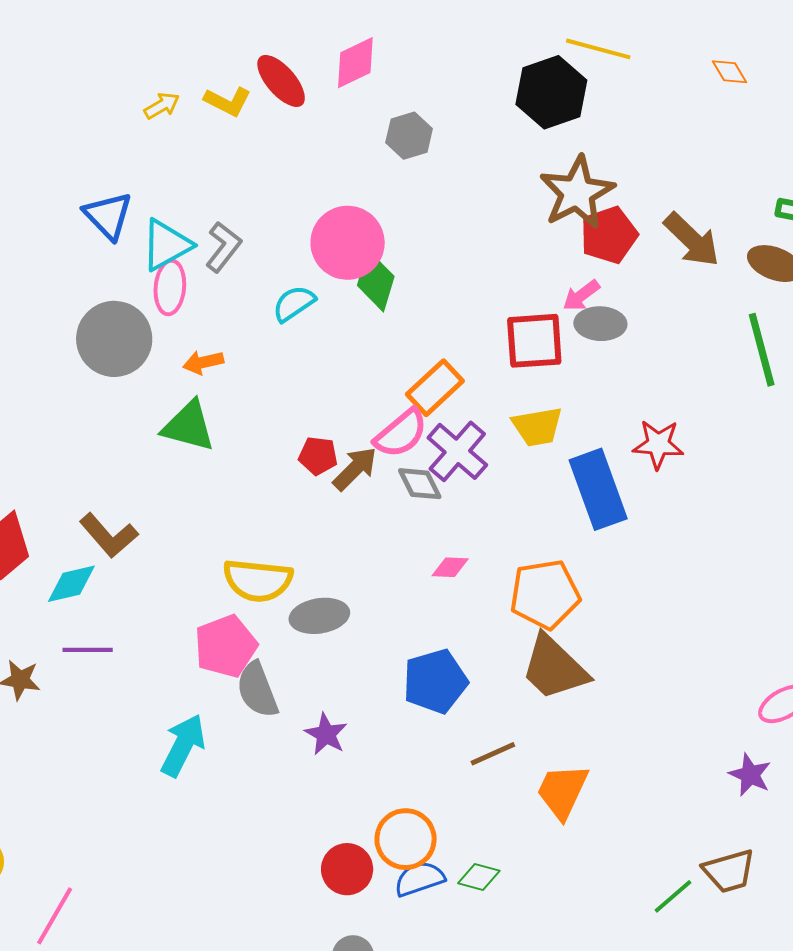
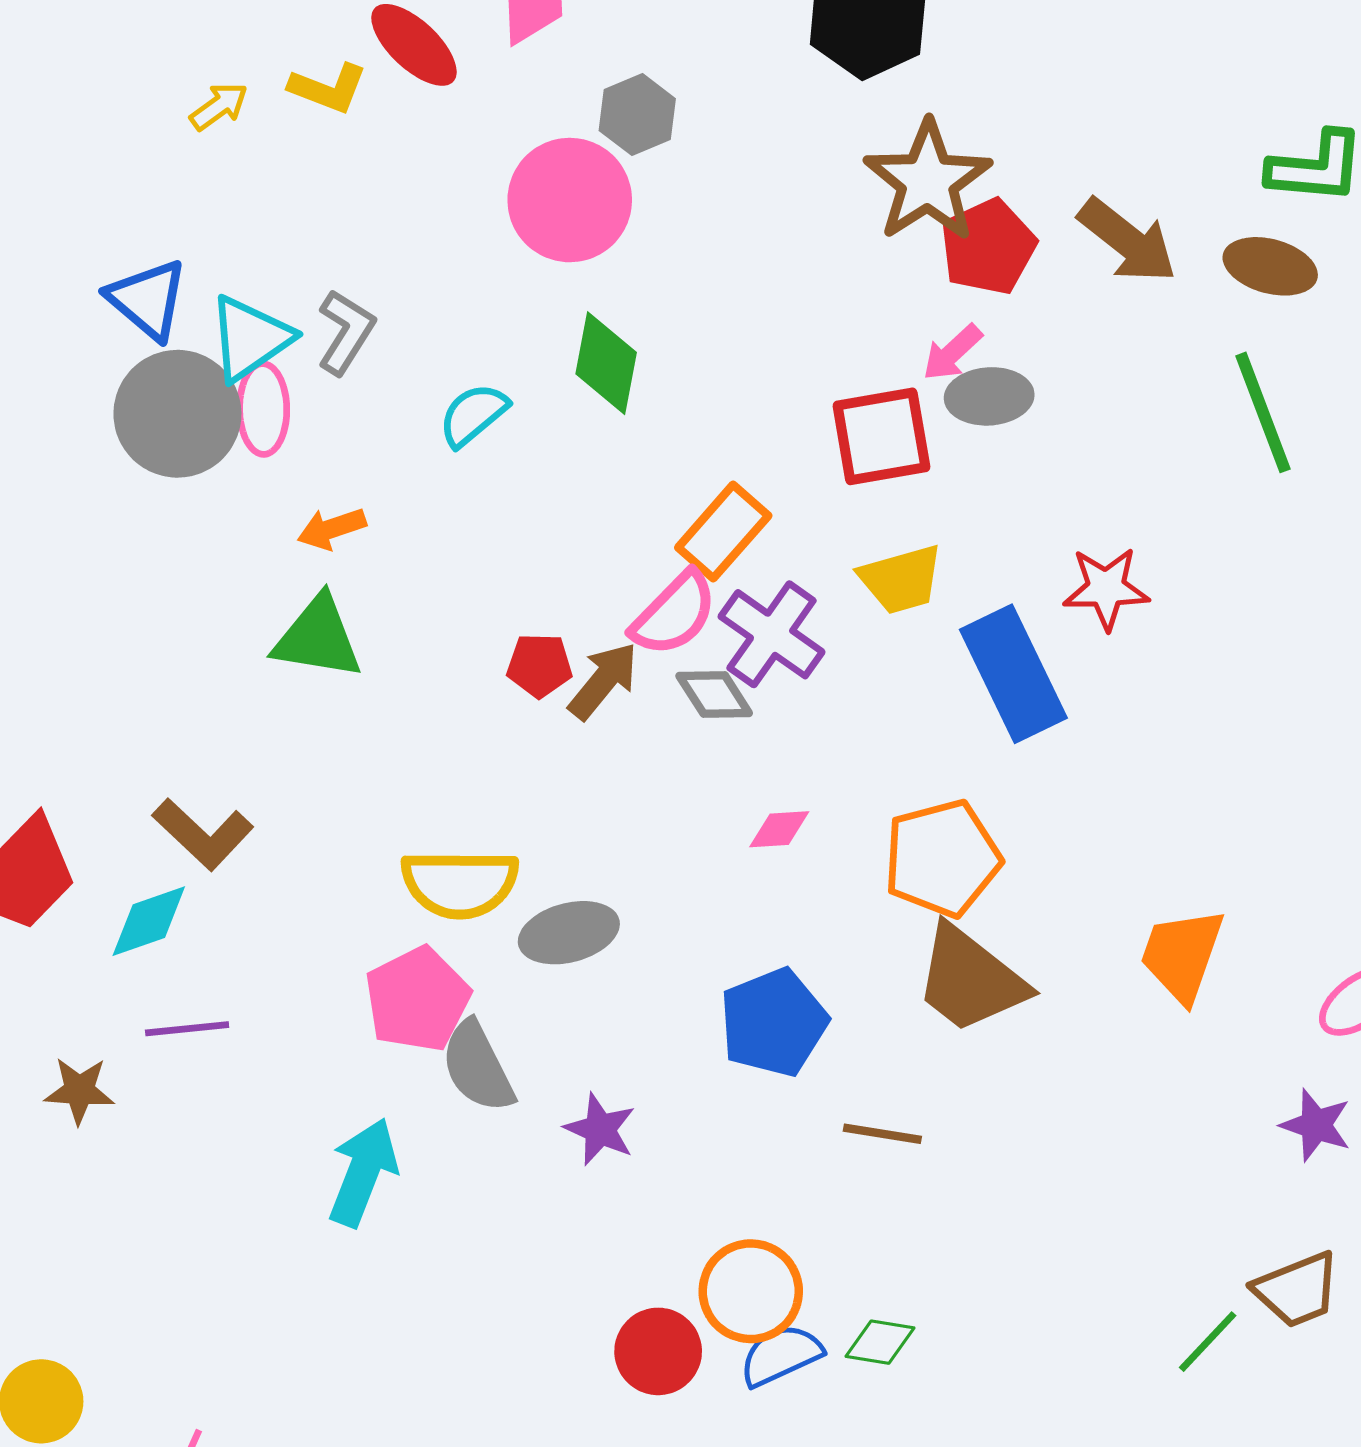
pink circle: (348, 243) -> (570, 200), moved
gray circle: (114, 339) -> (177, 414), moved
brown line: (493, 754) -> (882, 1134), turned 39
orange trapezoid: (562, 791) -> (1182, 955), moved

